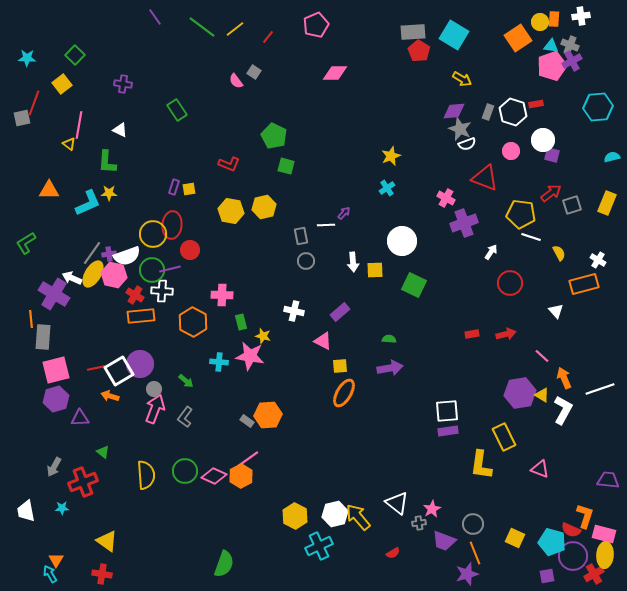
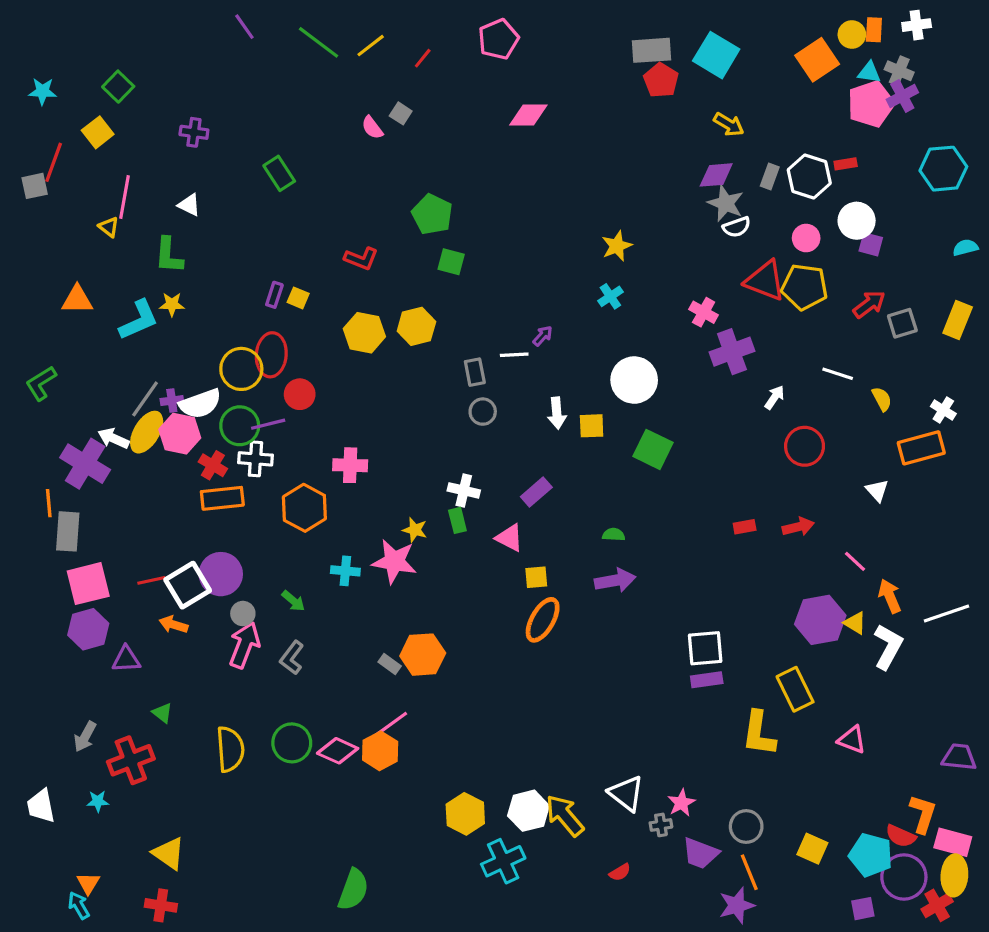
yellow square: (189, 189) -> (298, 298), turned 32
yellow pentagon: (521, 214) -> (805, 287), moved
green rectangle: (241, 322) -> (457, 520), moved

